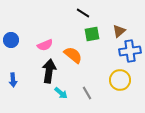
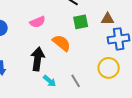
brown triangle: (119, 31) -> (108, 19), turned 40
pink semicircle: (45, 45) -> (38, 22), moved

